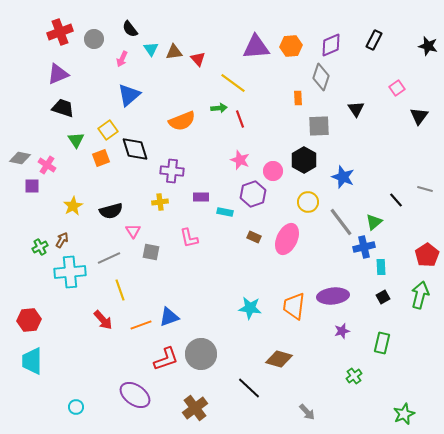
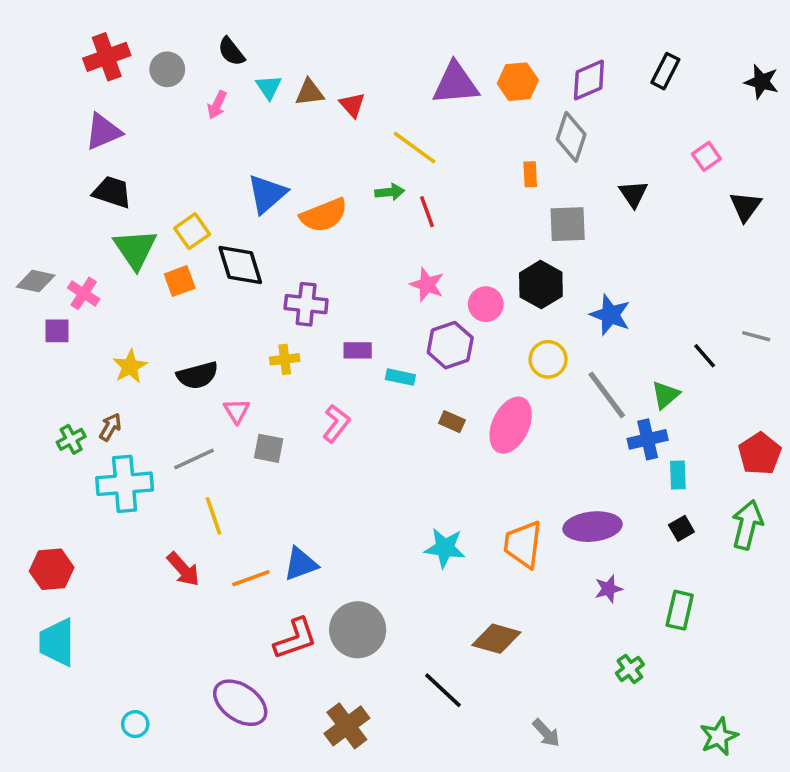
blue triangle: (129, 95) -> (267, 194), moved
green triangle: (76, 140) -> (135, 249), size x1.5
pink L-shape: (189, 238) -> (336, 423), turned -130

